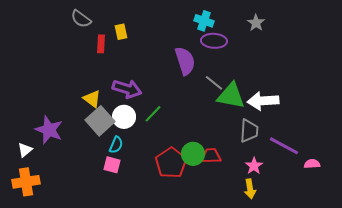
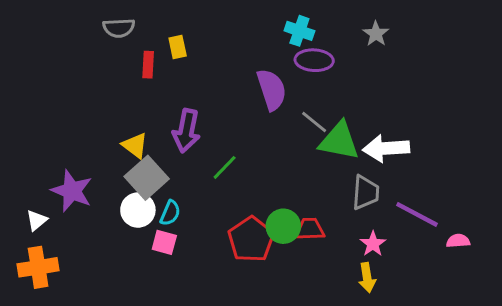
gray semicircle: (81, 19) -> (119, 28), turned -40
purple arrow: (127, 89) -> (186, 131), turned 84
white circle: (124, 117) -> (138, 210), moved

